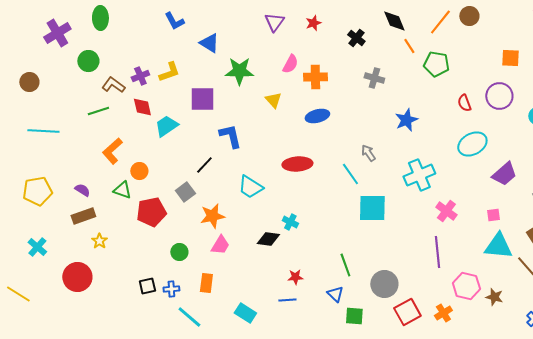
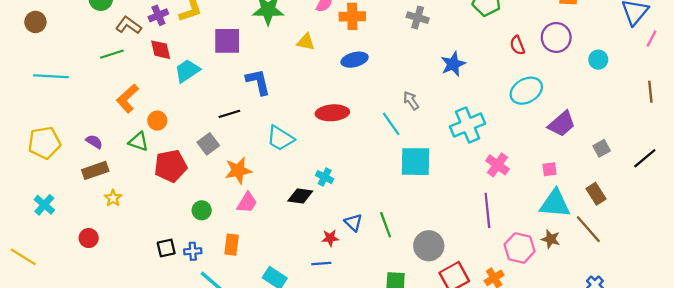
yellow triangle: (273, 100) -> (306, 42), turned -36
black line: (204, 165) -> (229, 114), turned 30
red circle: (77, 277) -> (89, 238), size x0.6
blue triangle: (335, 294) -> (353, 222), moved
brown star: (494, 297) -> (551, 239), moved

